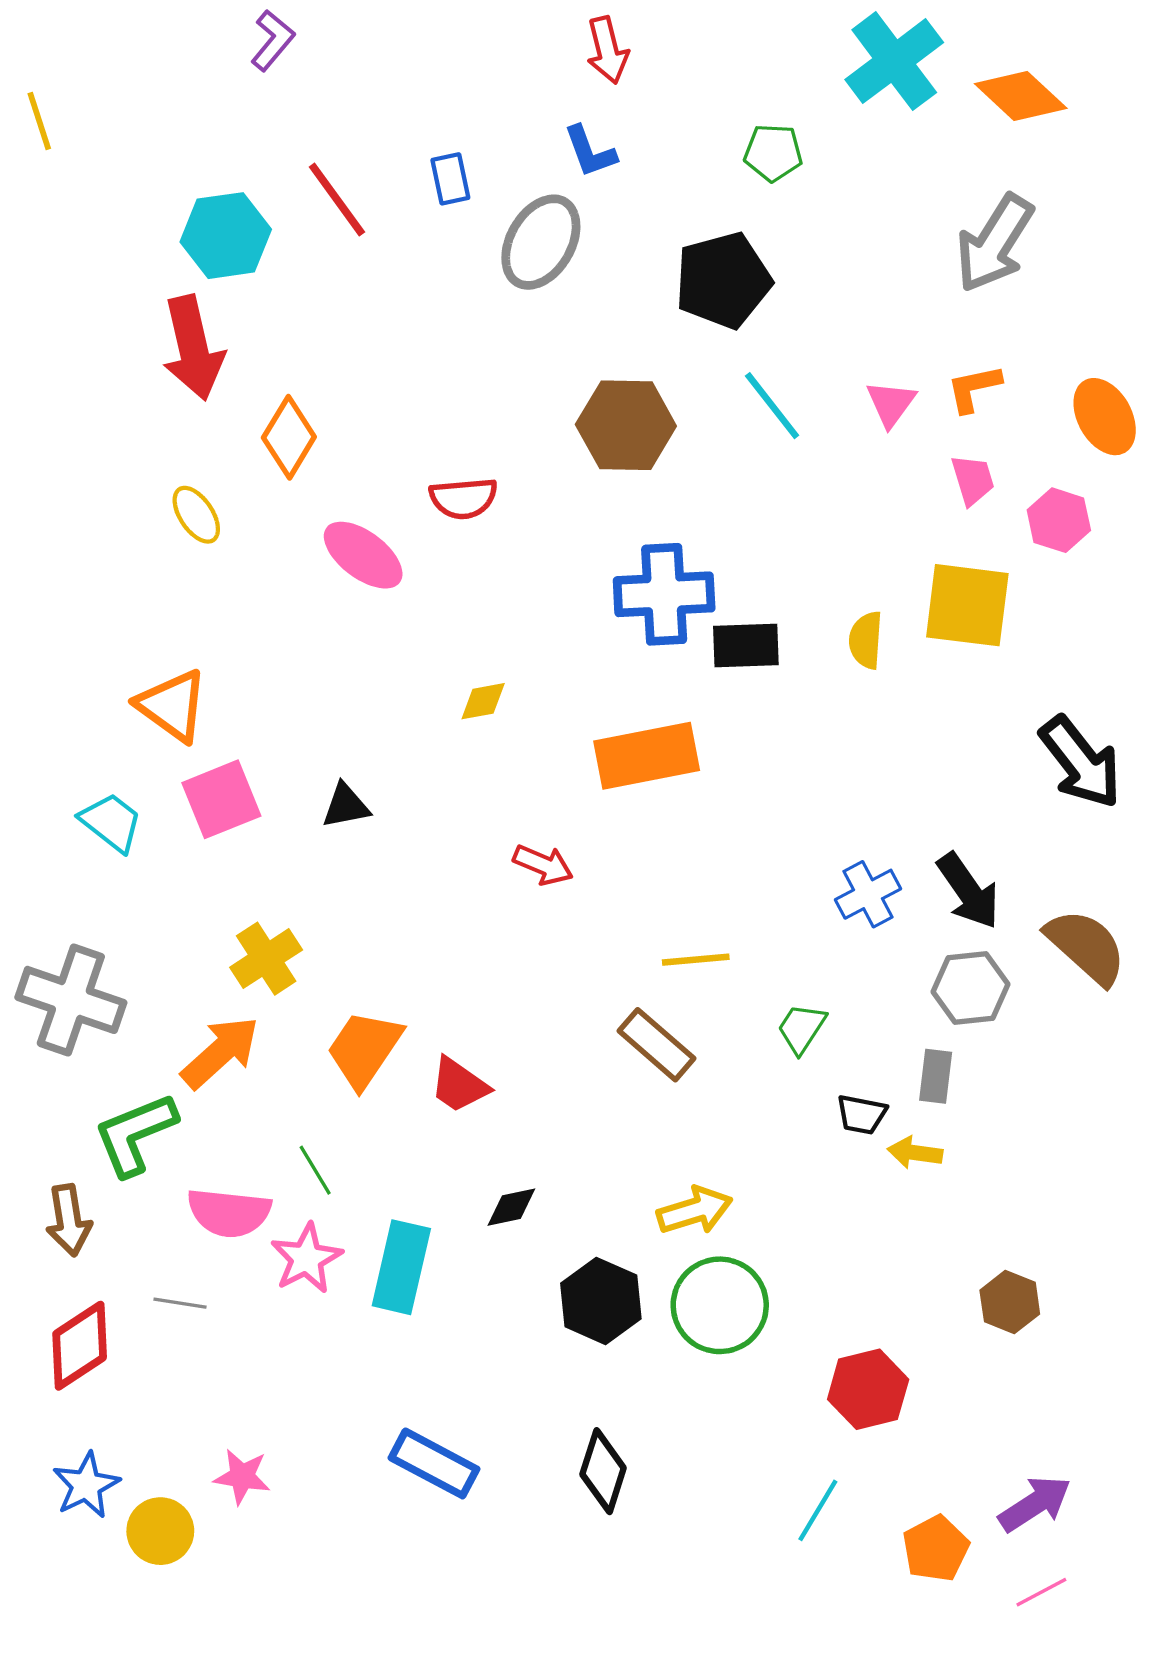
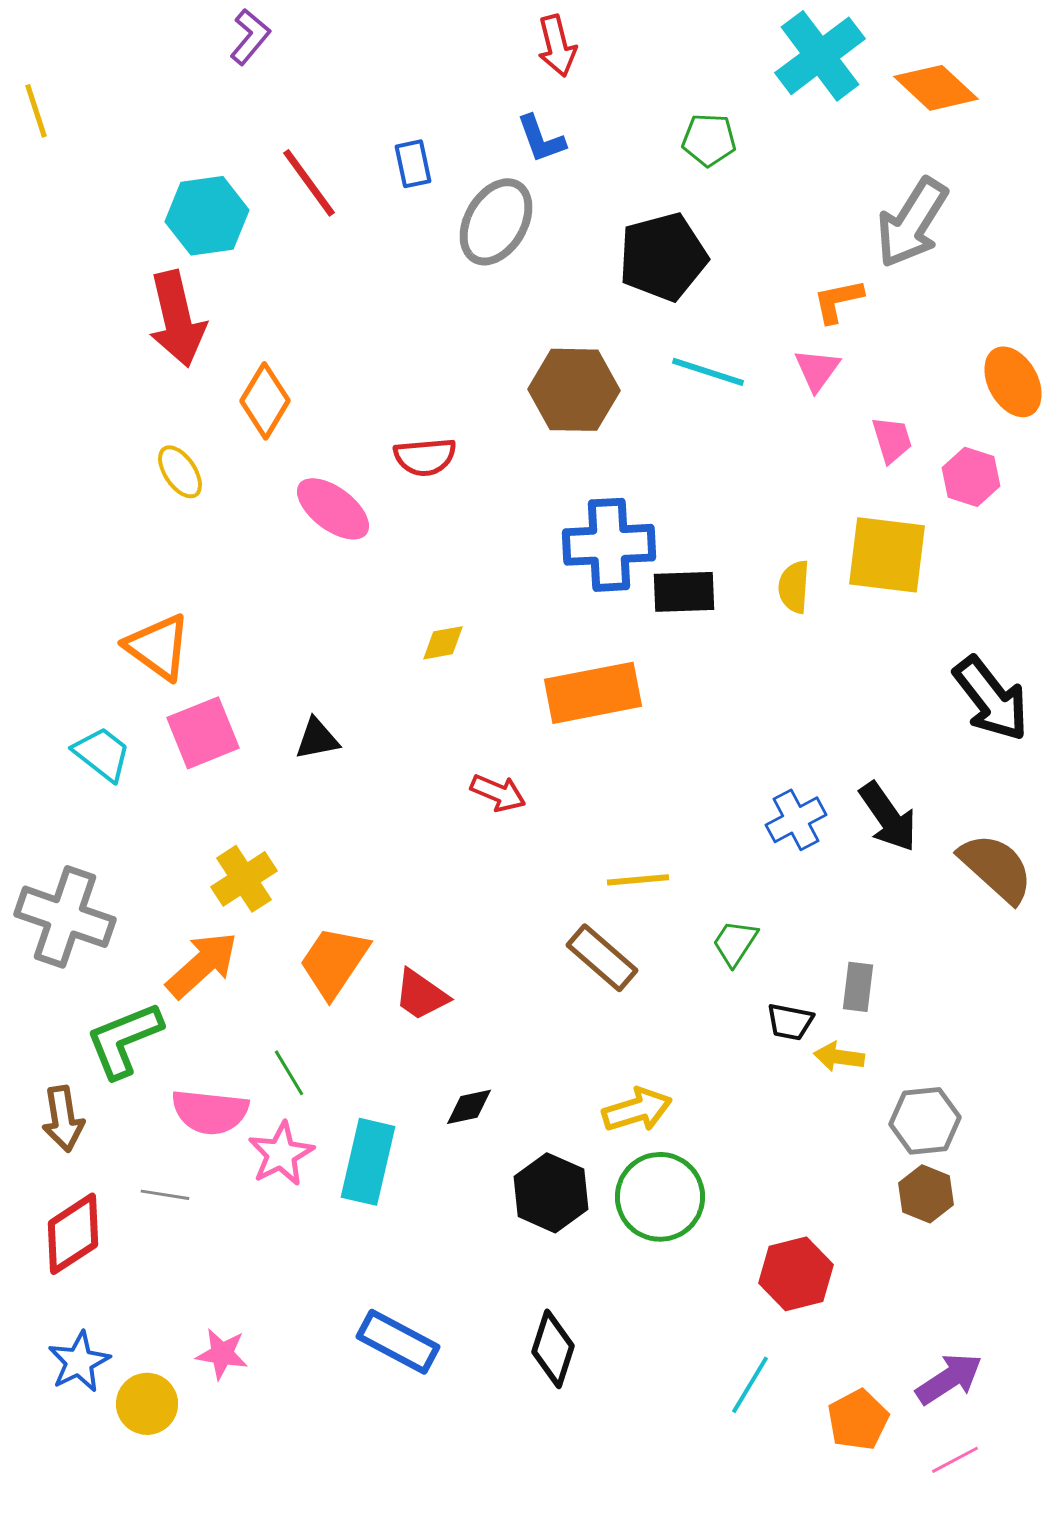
orange L-shape: (974, 388) -> (838, 301), moved
cyan line: (772, 406) -> (708, 372), turned -34
gray hexagon: (971, 988) -> (925, 1121), moved

